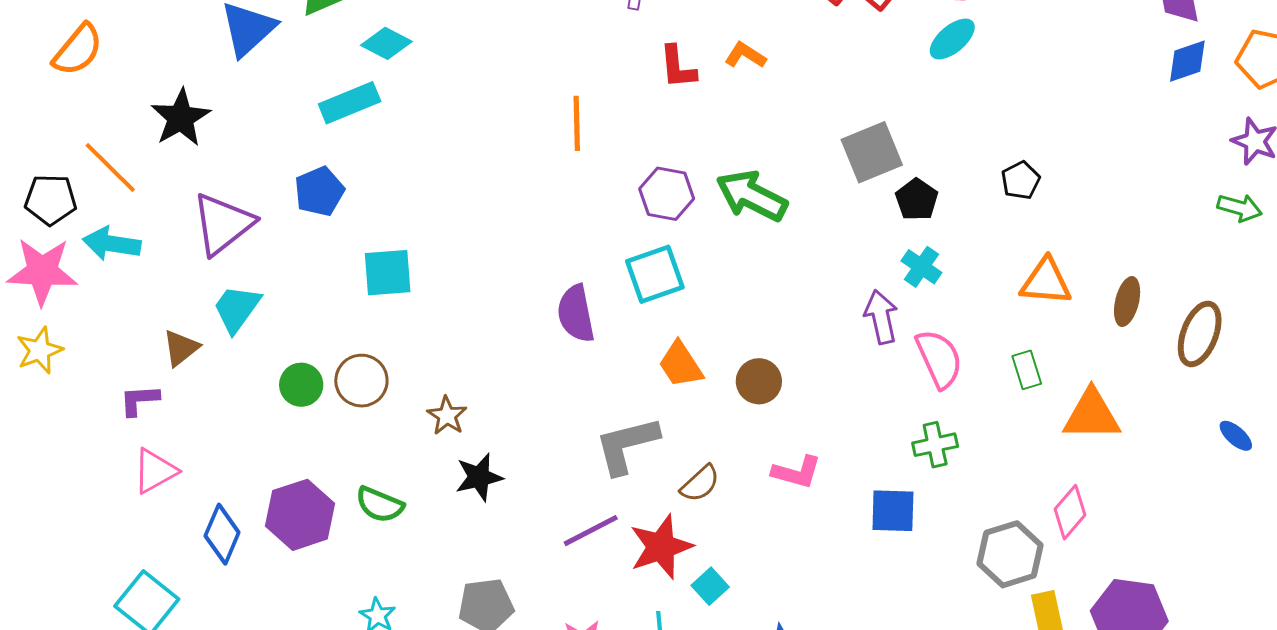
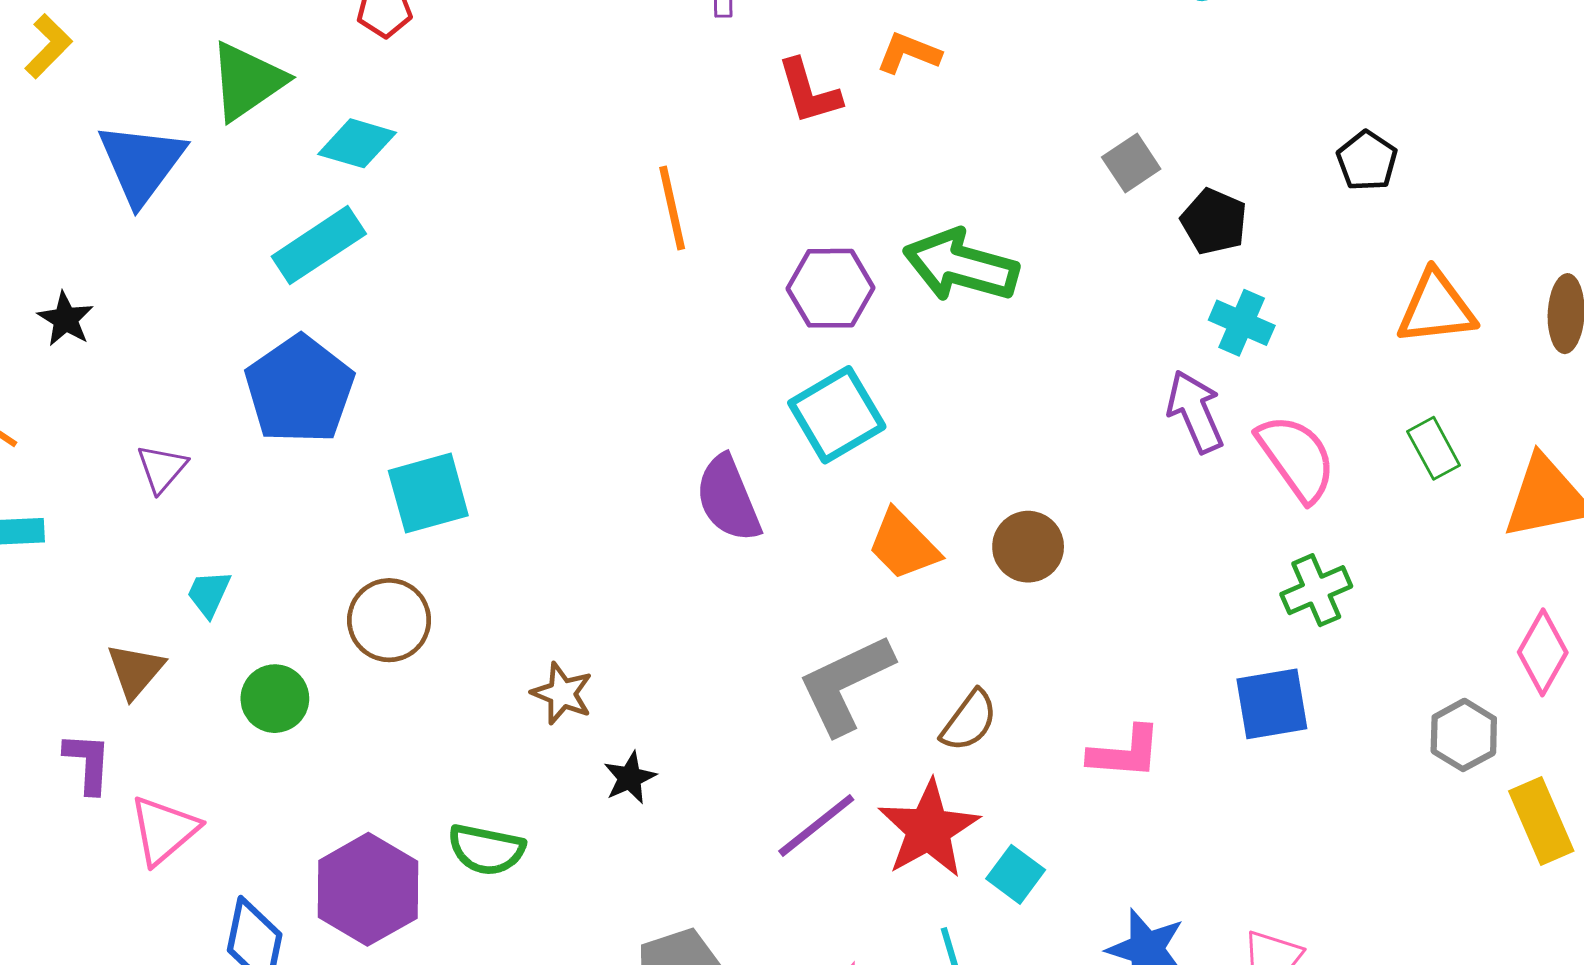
black star: (181, 118) -> (66, 319), size x0.6
gray square: (872, 152) -> (1131, 163), size x0.6
blue pentagon: (319, 191) -> (300, 390), size x1.4
purple triangle: (223, 224) -> (162, 468), size x0.5
cyan trapezoid: (237, 309) -> (209, 594), size x0.6
brown circle: (361, 381) -> (389, 620), moved
green circle: (301, 385) -> (275, 699), moved
purple L-shape: (139, 400) -> (88, 763), turned 108
pink triangle: (155, 471) -> (164, 830), moved
pink L-shape: (797, 472) -> (1125, 753), moved
black star: (479, 477) -> (630, 778), size x0.7
gray hexagon: (1010, 554) -> (1464, 735), size x0.7

